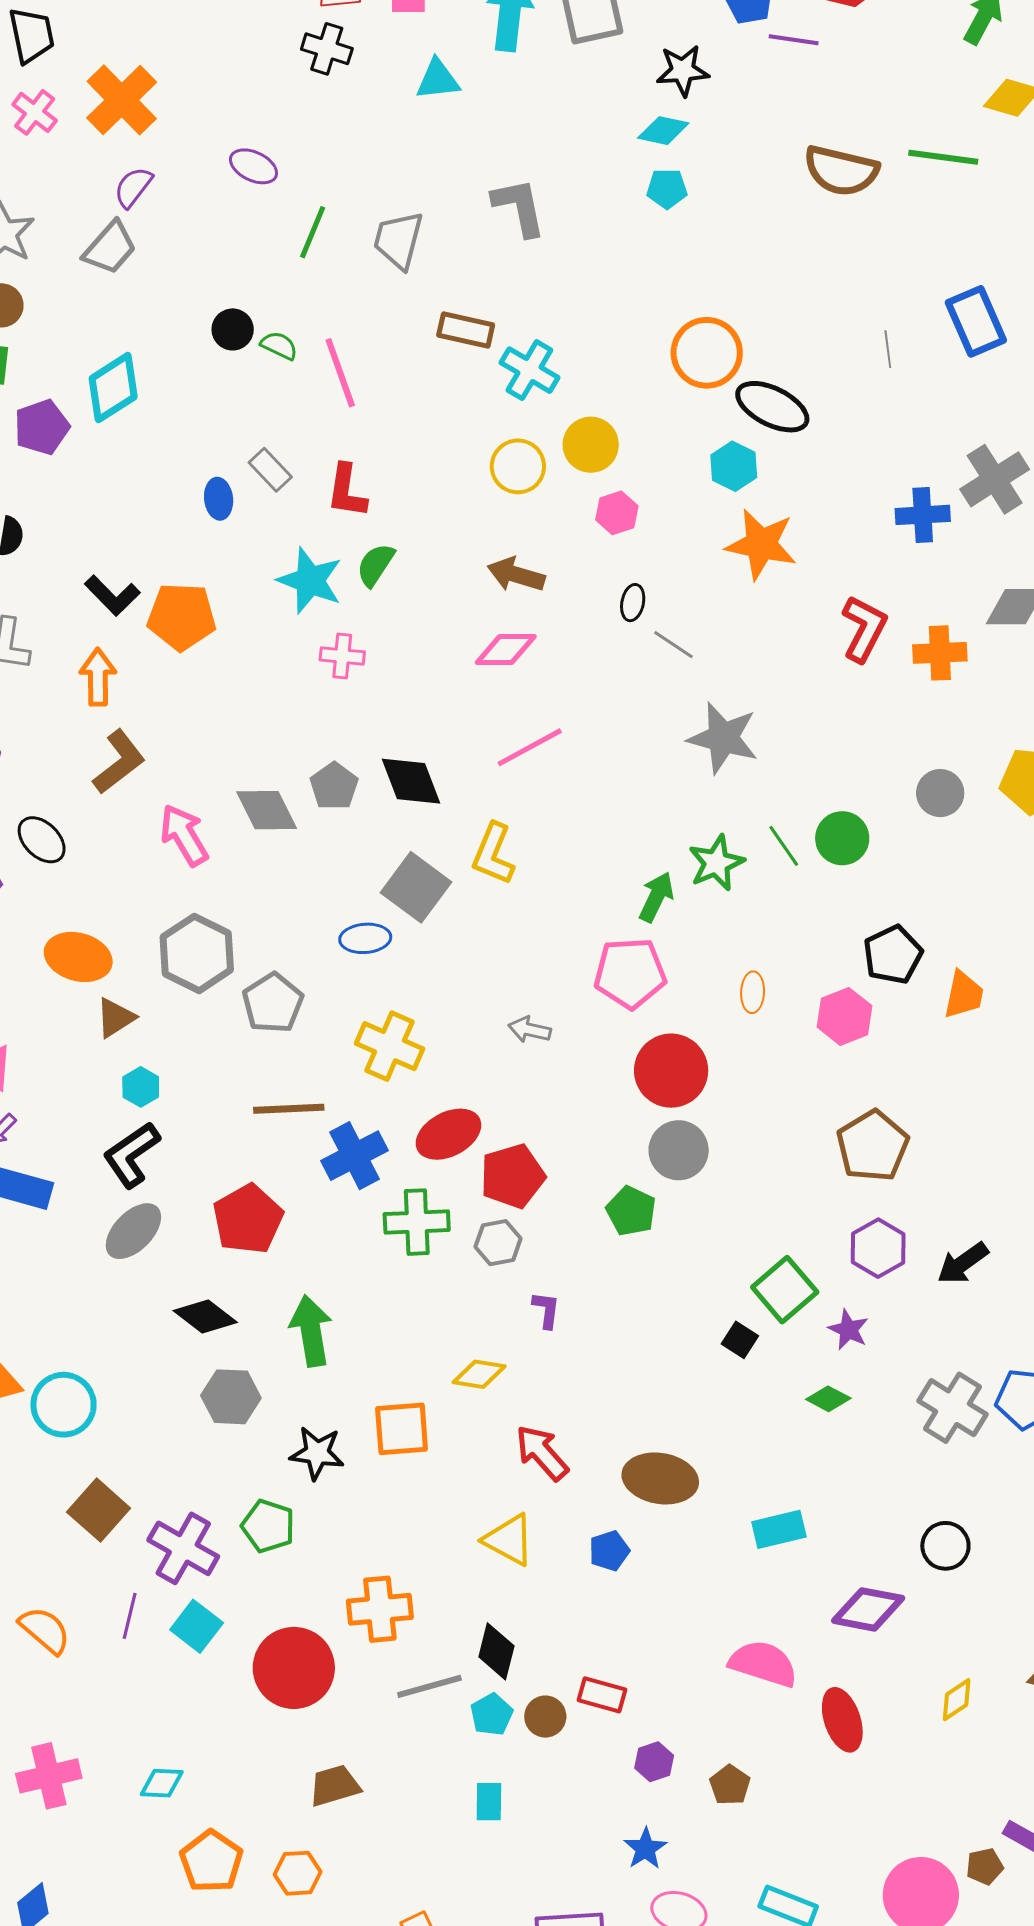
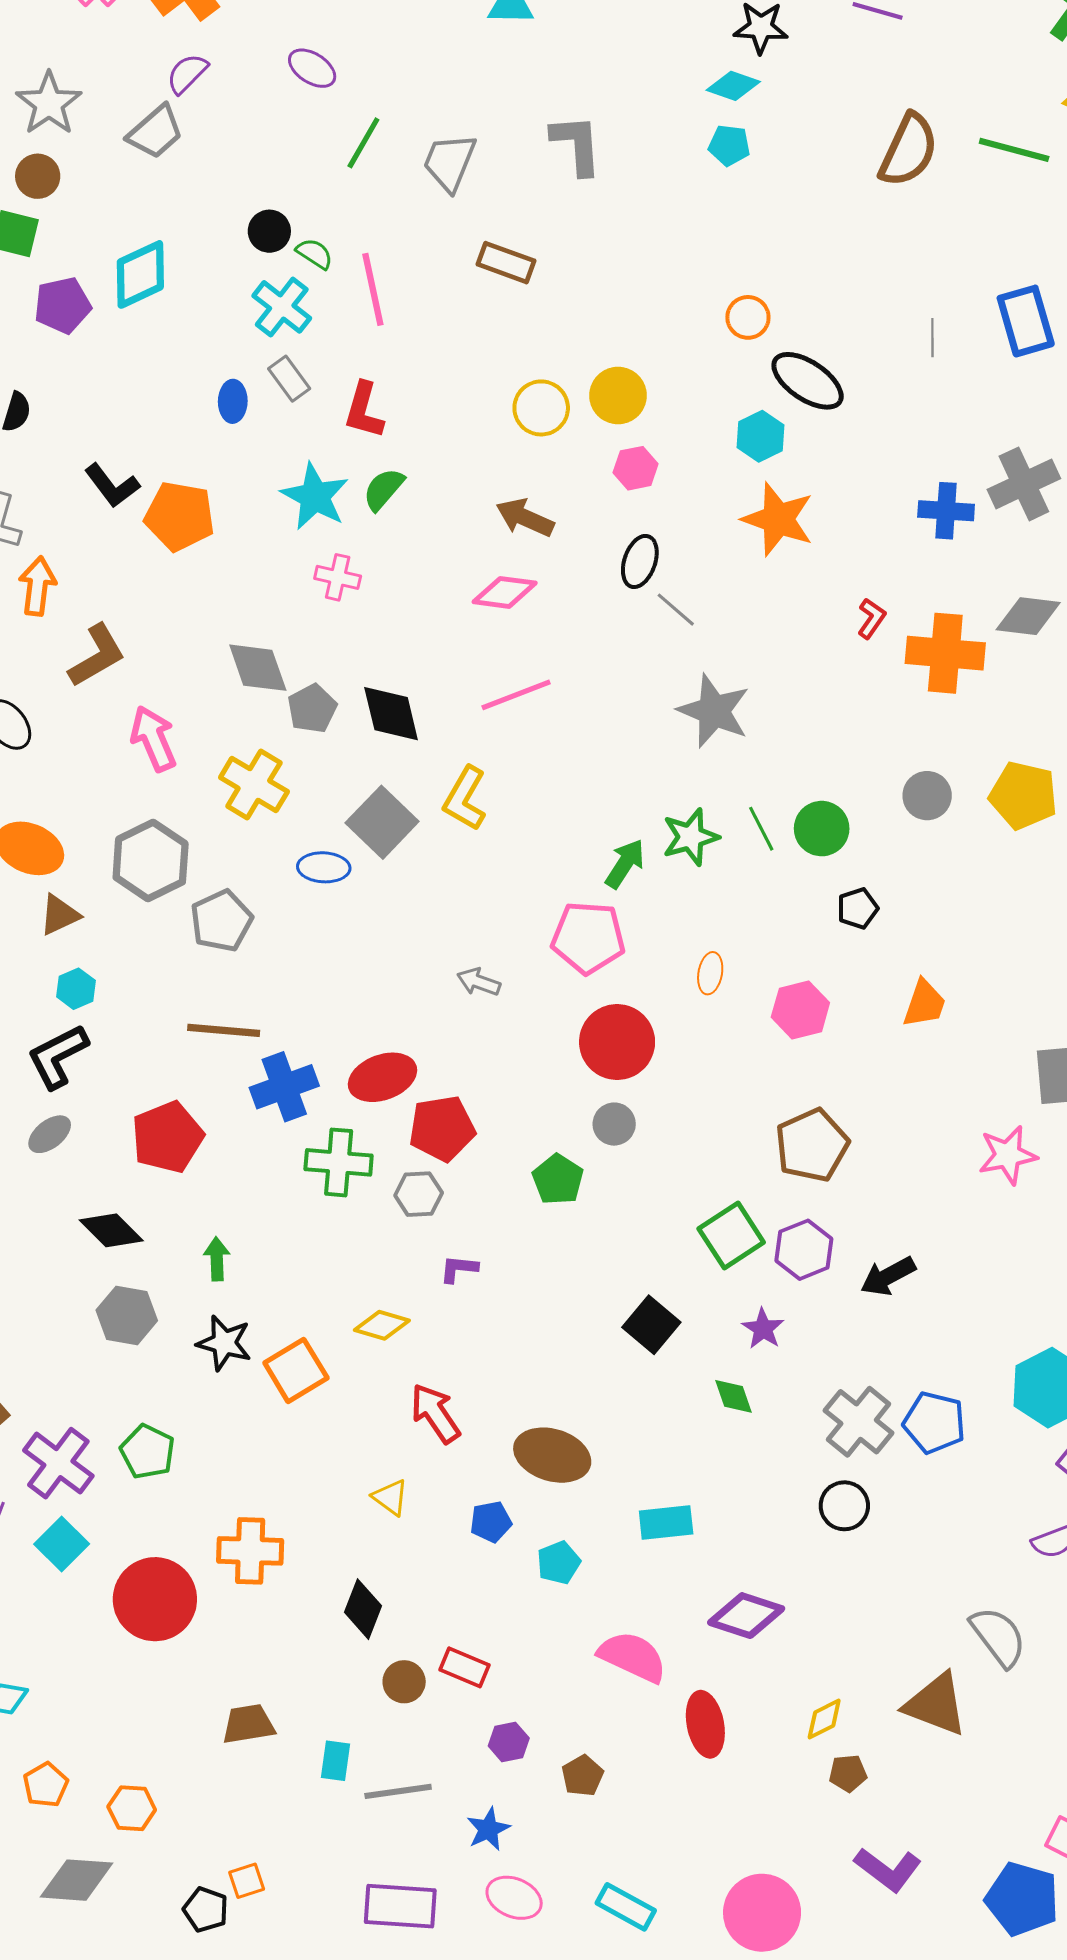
brown semicircle: (841, 171) -> (909, 150), turned -86
orange circle: (707, 353) -> (748, 317), size x0.6
cyan cross: (529, 370) -> (282, 307), moved
black ellipse: (633, 603) -> (640, 561), size x1.4
red L-shape: (864, 629) -> (871, 618), size x0.6
orange cross: (940, 653) -> (945, 653), size x1.4
orange arrow: (98, 677) -> (37, 586), moved
gray diamond: (267, 810) -> (258, 668), moved
black pentagon: (893, 955) -> (858, 908), moved, size x0.7
yellow cross: (389, 1046) -> (254, 784), moved
gray circle: (679, 1150) -> (614, 1124), size x0.7
gray ellipse: (133, 1231) -> (50, 1134), size x0.7
green square: (785, 1290) -> (731, 1235), moved
purple L-shape: (546, 1310) -> (459, 1269), turned -99
green arrow: (311, 1331) -> (217, 1259), size x0.6
black square: (740, 1340) -> (651, 1325), size x1.5
green diamond: (828, 1399) -> (733, 1396), turned 36
orange square: (402, 1429) -> (296, 1370), turned -34
black star: (317, 1453) -> (224, 1343), moved
yellow triangle: (509, 1540) -> (390, 1497), size x0.7
black circle: (945, 1546) -> (844, 1506), moved
gray line: (429, 1686) -> (398, 1791), moved
cyan pentagon: (492, 1715) -> (559, 1563), moved
brown trapezoid: (335, 1786) -> (248, 1724), moved
orange pentagon: (211, 1861) -> (46, 1785), size x0.7
brown pentagon: (985, 1866) -> (848, 1773), moved

